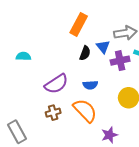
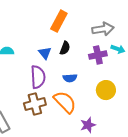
blue triangle: (103, 47) -> (45, 53), moved
purple semicircle: (56, 84) -> (38, 77), turned -60
brown cross: (53, 113) -> (35, 104), size x1.5

